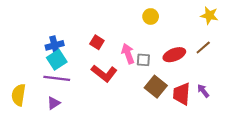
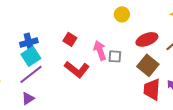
red ellipse: (174, 55) -> (147, 39), moved
purple line: (57, 78) -> (31, 74), turned -45
brown square: (156, 87) -> (148, 65), moved

